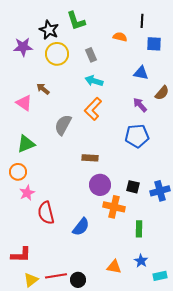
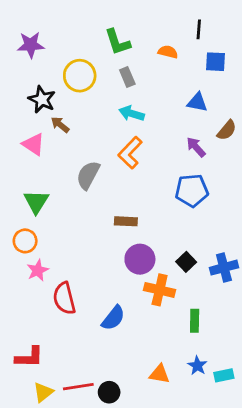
green L-shape: (76, 21) -> (117, 42), moved
black star: (49, 30) -> (42, 99), moved
purple star: (23, 47) -> (31, 45), moved
green triangle: (26, 144) -> (36, 202), turned -36
black square: (133, 187) -> (186, 262), turned 32
cyan rectangle: (160, 276) -> (224, 375), moved

